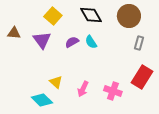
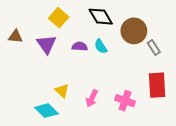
brown circle: (129, 16) -> (134, 31), moved
purple semicircle: (72, 42) -> (80, 46), turned 32
gray rectangle: (139, 43) -> (154, 48), turned -48
red rectangle: (142, 77) -> (157, 85), turned -35

